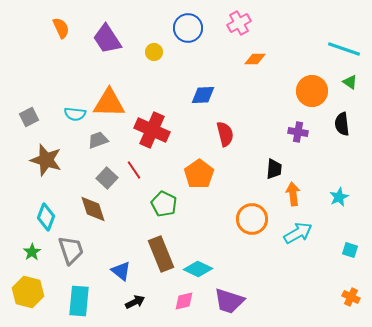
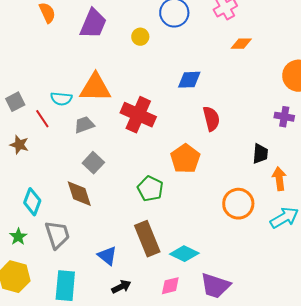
purple trapezoid: (107, 39) -> (93, 24), turned -124
brown star: (46, 160) -> (19, 145), moved, size x0.6
red line: (134, 170) -> (42, 119), moved

